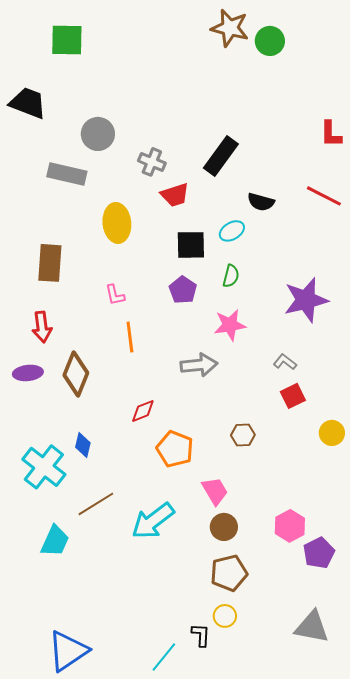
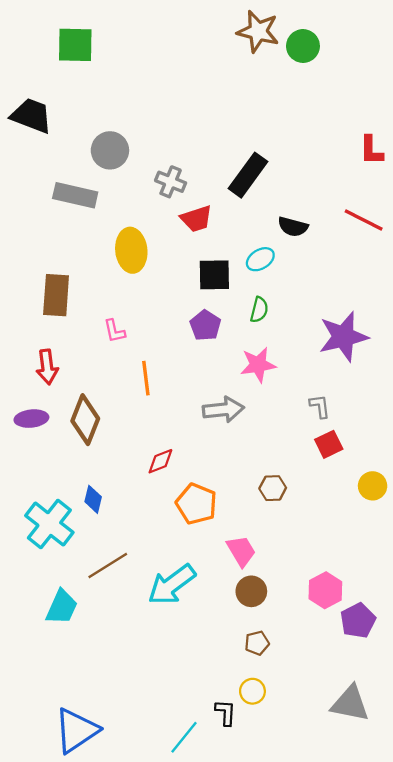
pink L-shape: (115, 295) -> (114, 331), moved
gray L-shape: (285, 362) -> (320, 406), turned 45
brown pentagon: (229, 573) -> (257, 643), size x0.6

